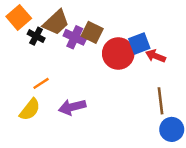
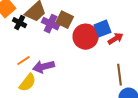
red arrow: (156, 56) -> (116, 39), turned 126
purple arrow: (72, 107) -> (44, 67), moved
yellow semicircle: (30, 109) -> (28, 83), moved

